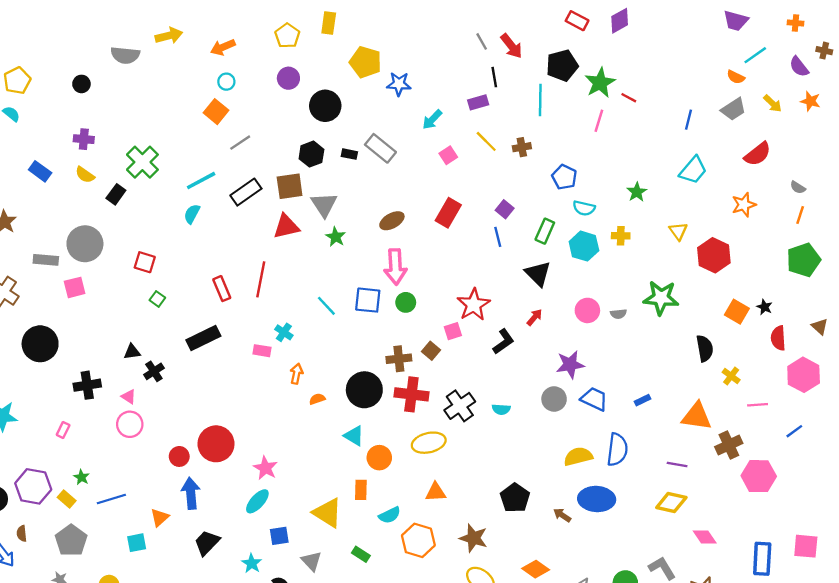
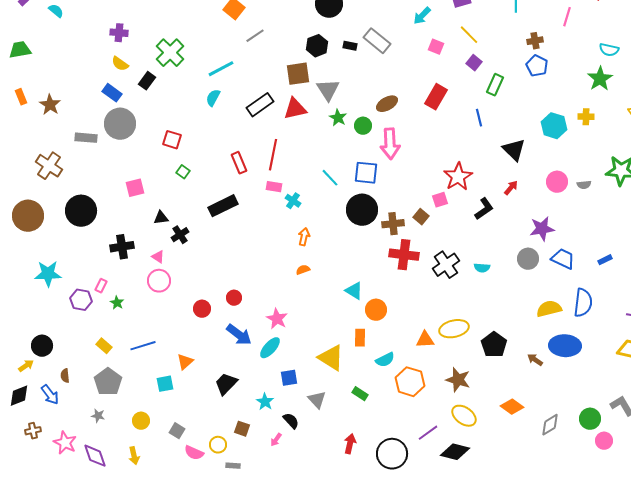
brown cross: (522, 147) -> (535, 41), moved
pink square: (448, 155) -> (436, 47), turned -35
blue rectangle: (40, 171) -> (112, 93), moved
black rectangle: (246, 192) -> (260, 105), moved
green star: (637, 192) -> (600, 79), size x1.4
cyan semicircle: (584, 208) -> (609, 50), moved
purple square: (505, 209) -> (474, 63), moved
green rectangle: (545, 231) -> (495, 85), moved
pink square: (75, 287) -> (135, 188), moved
green circle: (406, 302) -> (363, 126), moved
pink rectangle: (262, 351) -> (274, 187), moved
black circle: (364, 390) -> (362, 210), moved
orange semicircle: (317, 399) -> (303, 270), moved
yellow ellipse: (429, 443) -> (454, 329), moved
red circle: (216, 444) -> (234, 298), size x0.5
green star: (81, 477) -> (117, 303), moved
purple hexagon: (33, 486) -> (81, 300), moved, size x0.7
blue arrow: (191, 493) -> (239, 335), moved, turned 132

